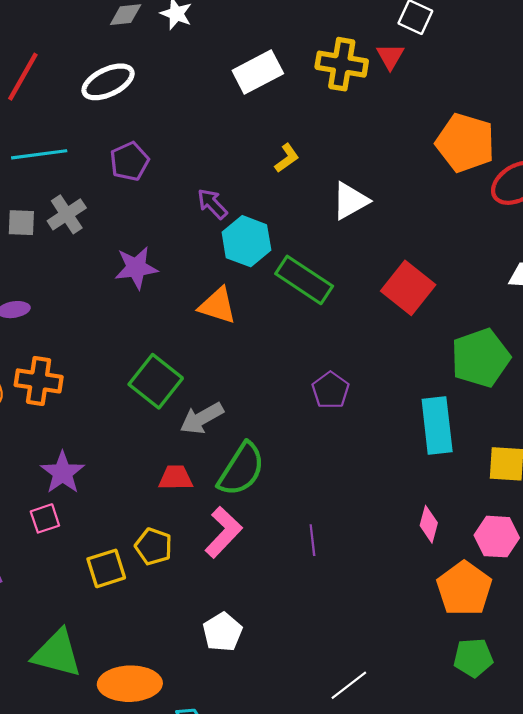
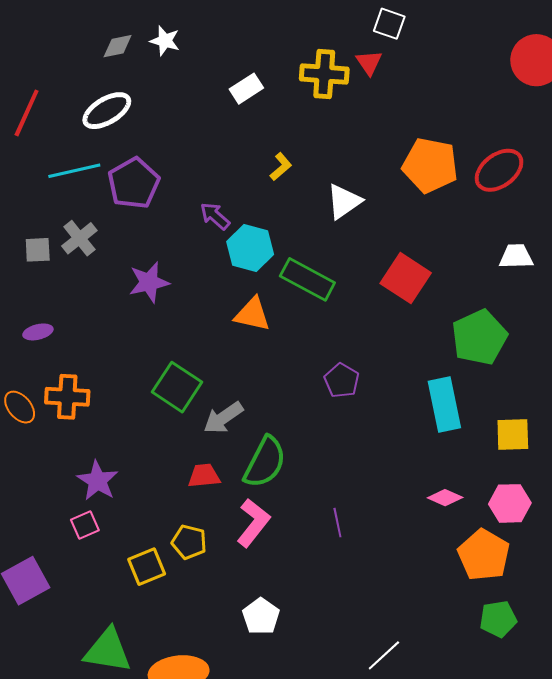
white rectangle: (258, 72) -> (246, 89), size x0.7
orange pentagon: (465, 143) -> (430, 165), moved
cyan line: (39, 154) -> (74, 171), moved
purple pentagon: (129, 161) -> (134, 183), size x1.4
orange triangle: (217, 306) -> (252, 314), moved
pink diamond: (429, 524) -> (445, 498), turned -76

